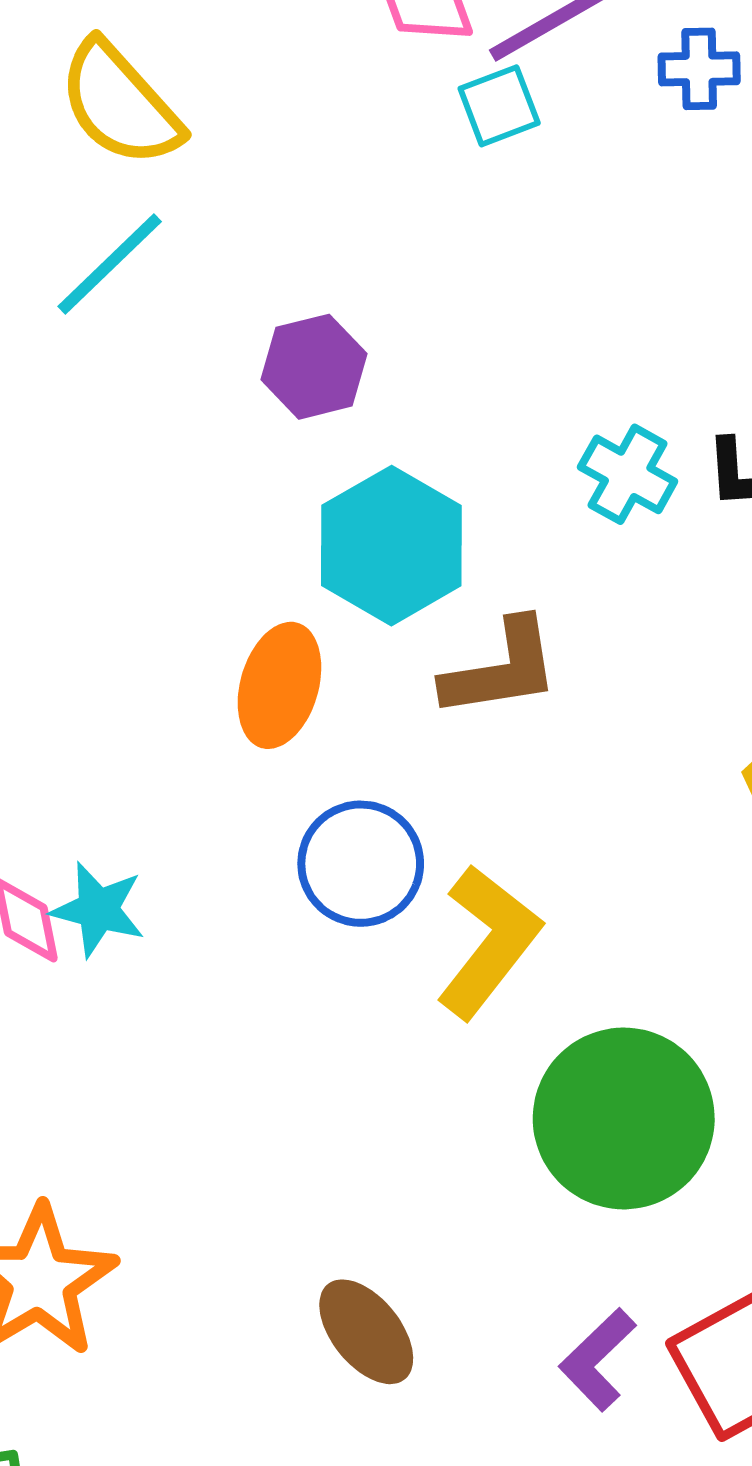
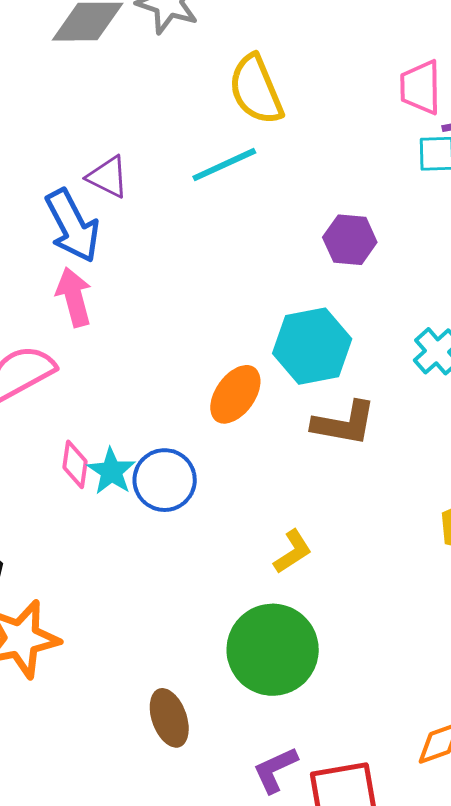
purple hexagon: (314, 367) -> (350, 240), moved
blue circle: (361, 864) -> (165, 480), moved
yellow L-shape: (489, 942) -> (293, 552), size x0.6
green circle: (624, 1118) -> (273, 650), moved

